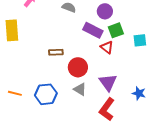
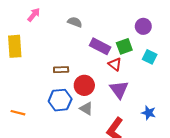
purple circle: (105, 11) -> (143, 26), moved
cyan square: (140, 40) -> (150, 57), turned 32
purple triangle: (108, 82) -> (119, 90), moved
blue hexagon: (46, 94) -> (60, 100), moved

